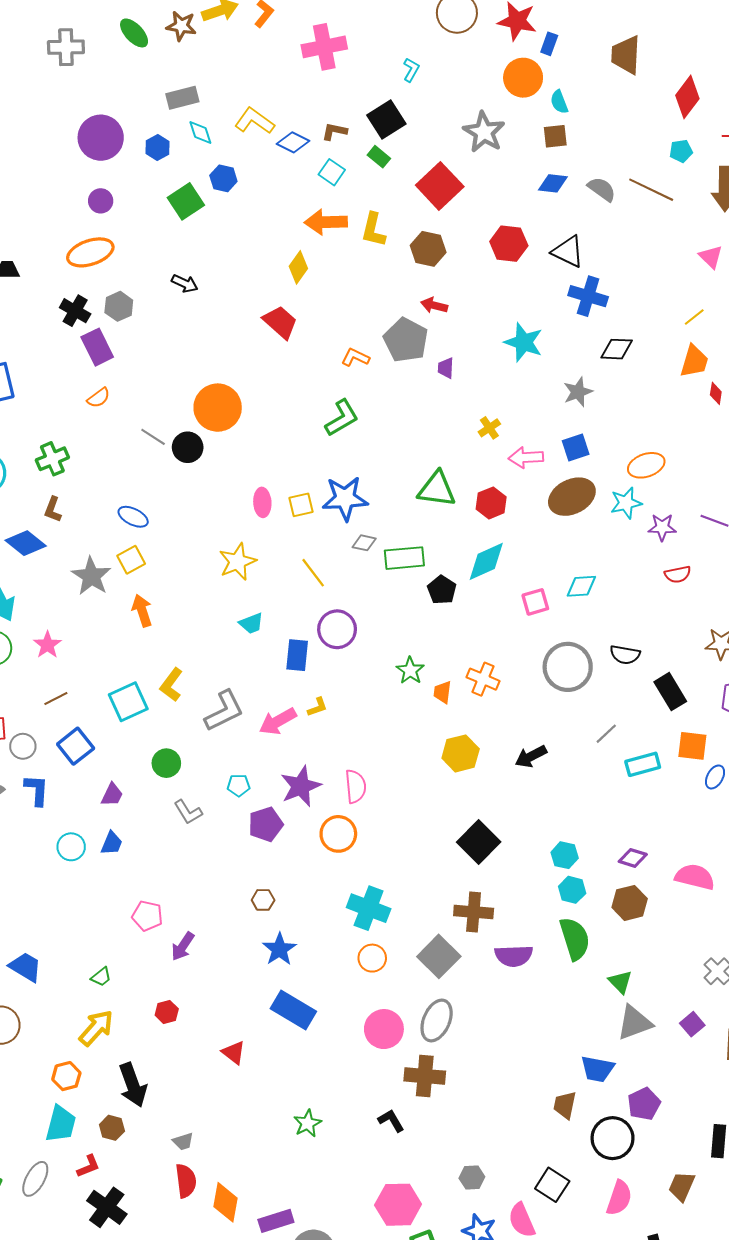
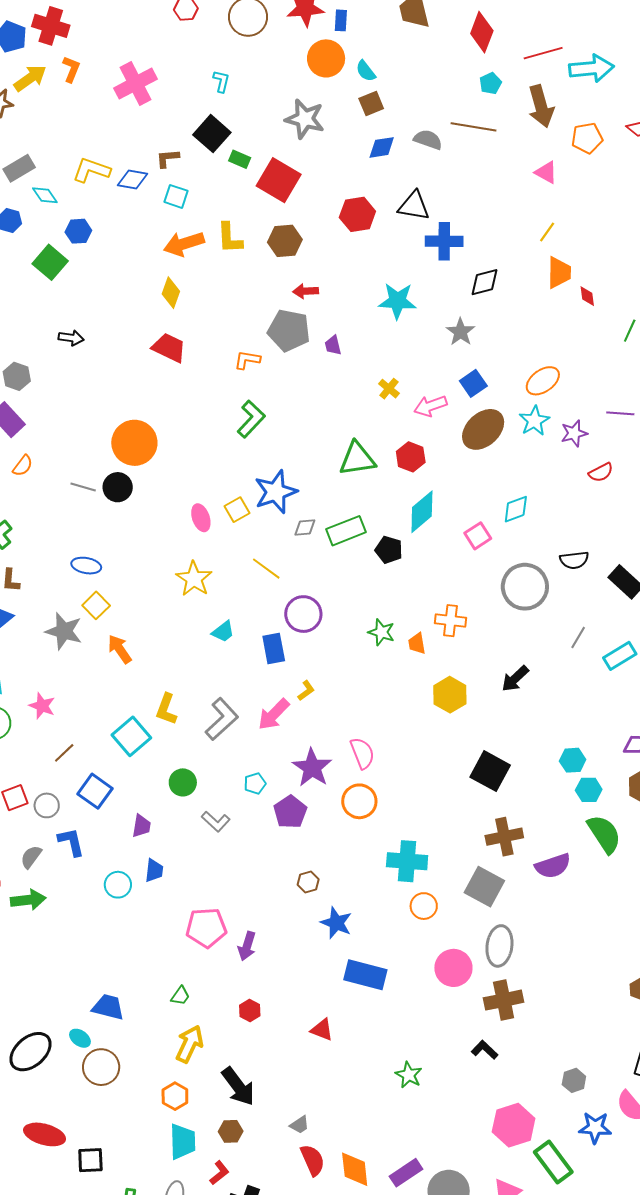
green rectangle: (379, 157) -> (240, 159), moved
pink pentagon: (147, 916) -> (206, 928), size x1.4

